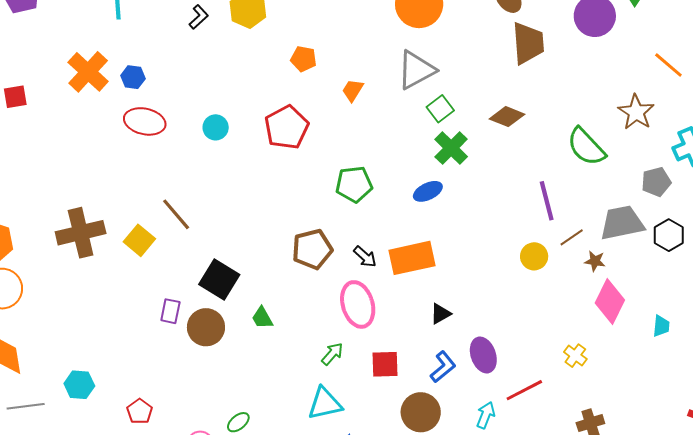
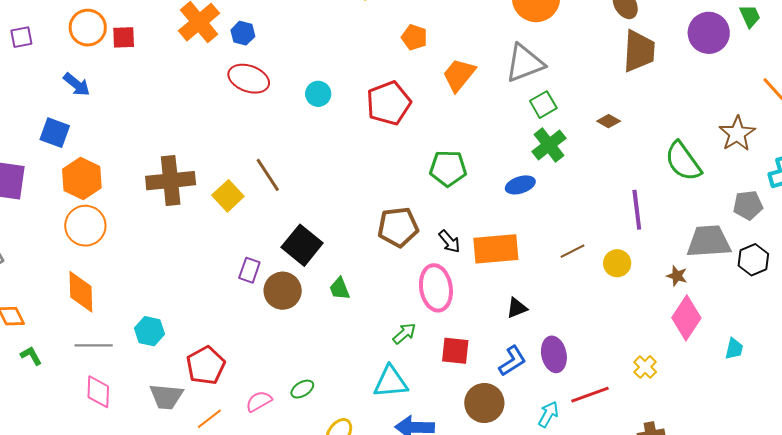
orange trapezoid: (353, 90) -> (459, 75), size x1.5
brown diamond: (507, 117) -> (609, 121), size x0.7
brown line: (572, 237) -> (573, 251), moved
red pentagon: (140, 411) -> (206, 365), size x1.5

